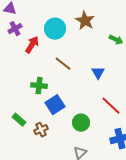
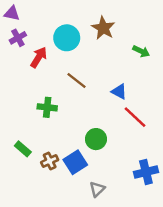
blue triangle: (98, 73) -> (119, 91), turned -32
blue square: (55, 105) -> (75, 162), moved
red line: (111, 106) -> (135, 117), moved
green circle: (81, 123) -> (96, 139), moved

